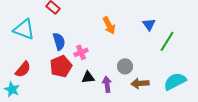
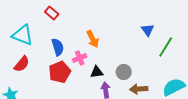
orange arrow: (109, 25) -> (93, 39), moved
red semicircle: (23, 69) -> (22, 64), moved
black triangle: (88, 77) -> (97, 72), moved

